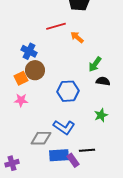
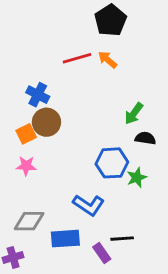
orange arrow: (77, 37) -> (108, 60), moved
blue hexagon: (68, 91) -> (112, 163), moved
green star: (101, 115) -> (137, 177), moved
gray diamond: (41, 138) -> (29, 221), moved
blue rectangle: (59, 155) -> (65, 239), moved

